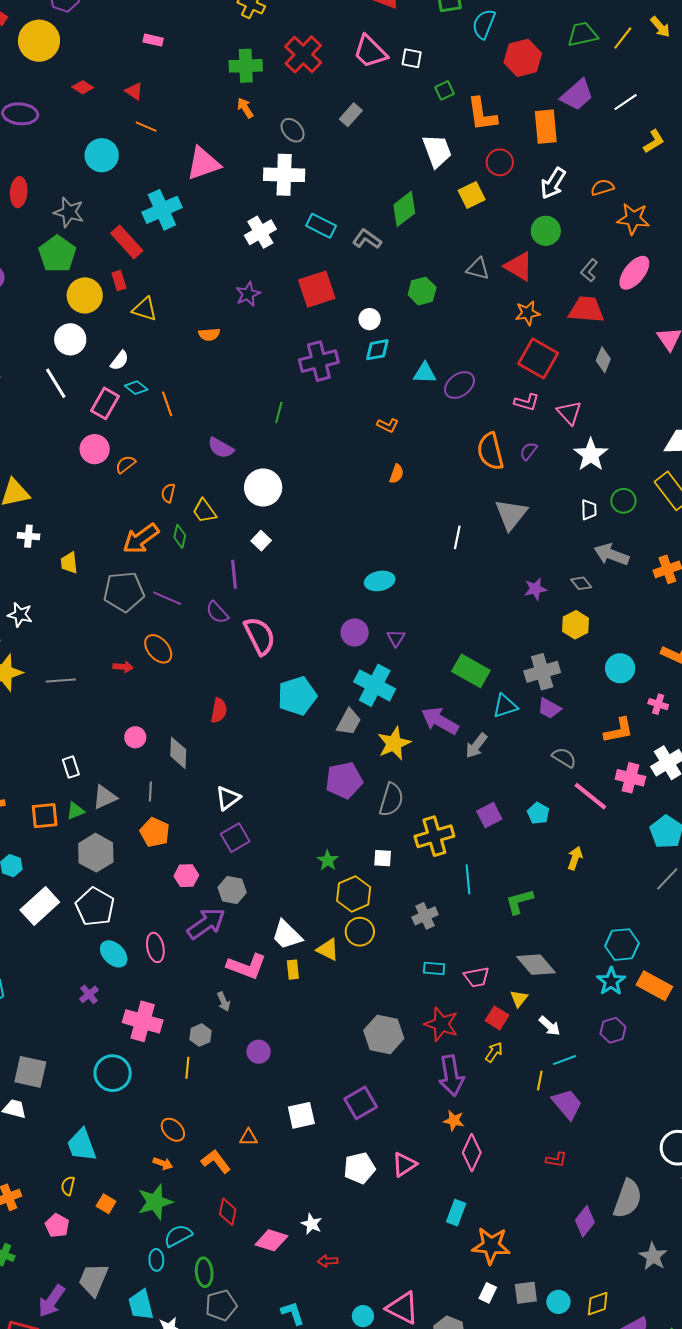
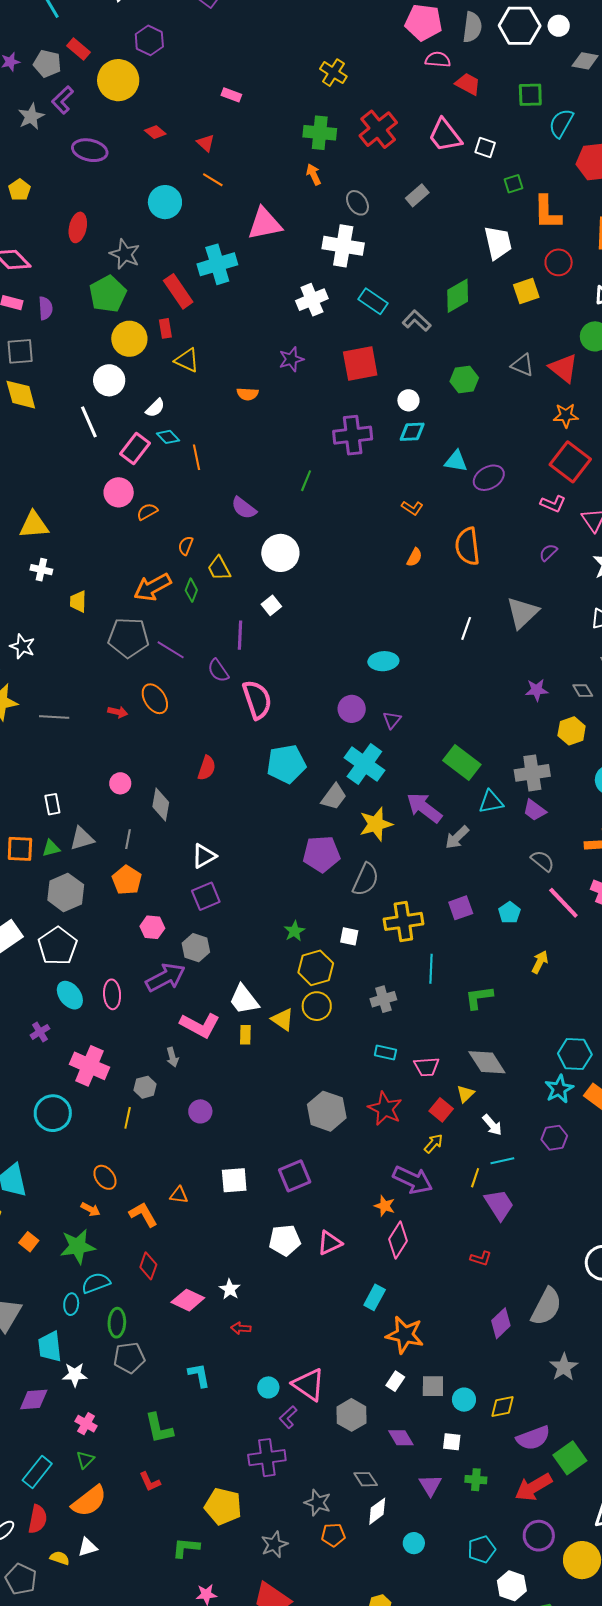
orange semicircle: (490, 451) -> (467, 546), moved
purple arrow: (451, 1076) -> (413, 1180), moved, turned -63

